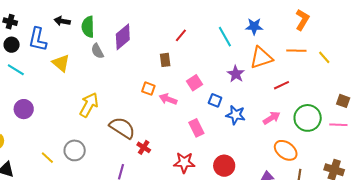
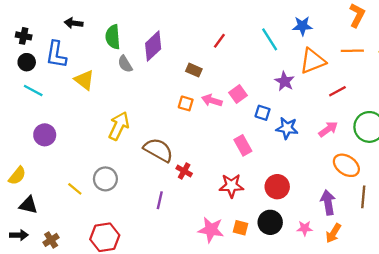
black arrow: (62, 21) -> (74, 23), moved
brown rectangle: (165, 60) -> (194, 70), moved, turned -56
pink arrow: (168, 99) -> (212, 100), moved

